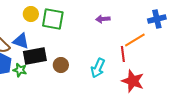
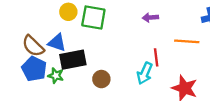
orange line: (135, 40) -> (187, 41), turned 35
red line: (123, 54) -> (156, 57), moved
brown circle: (61, 65) -> (101, 79), moved

